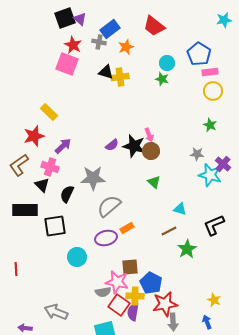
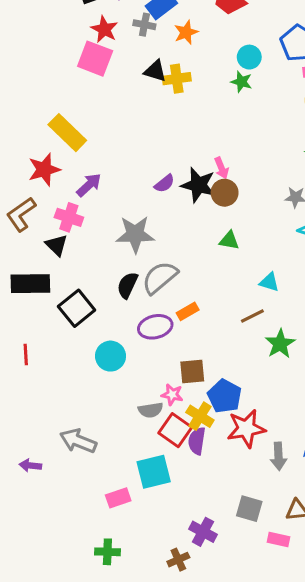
yellow rectangle: (49, 112) -> (67, 133), size x1.4
green triangle: (154, 182) -> (229, 240), turned -32
black semicircle: (67, 194) -> (127, 285), moved
black square: (55, 226) -> (77, 308), turned -30
red line: (16, 269) -> (26, 355), moved
pink star: (117, 282) -> (172, 395), size x0.6
yellow cross: (135, 296) -> (200, 416), turned 30
gray arrow: (173, 322) -> (279, 456), moved

